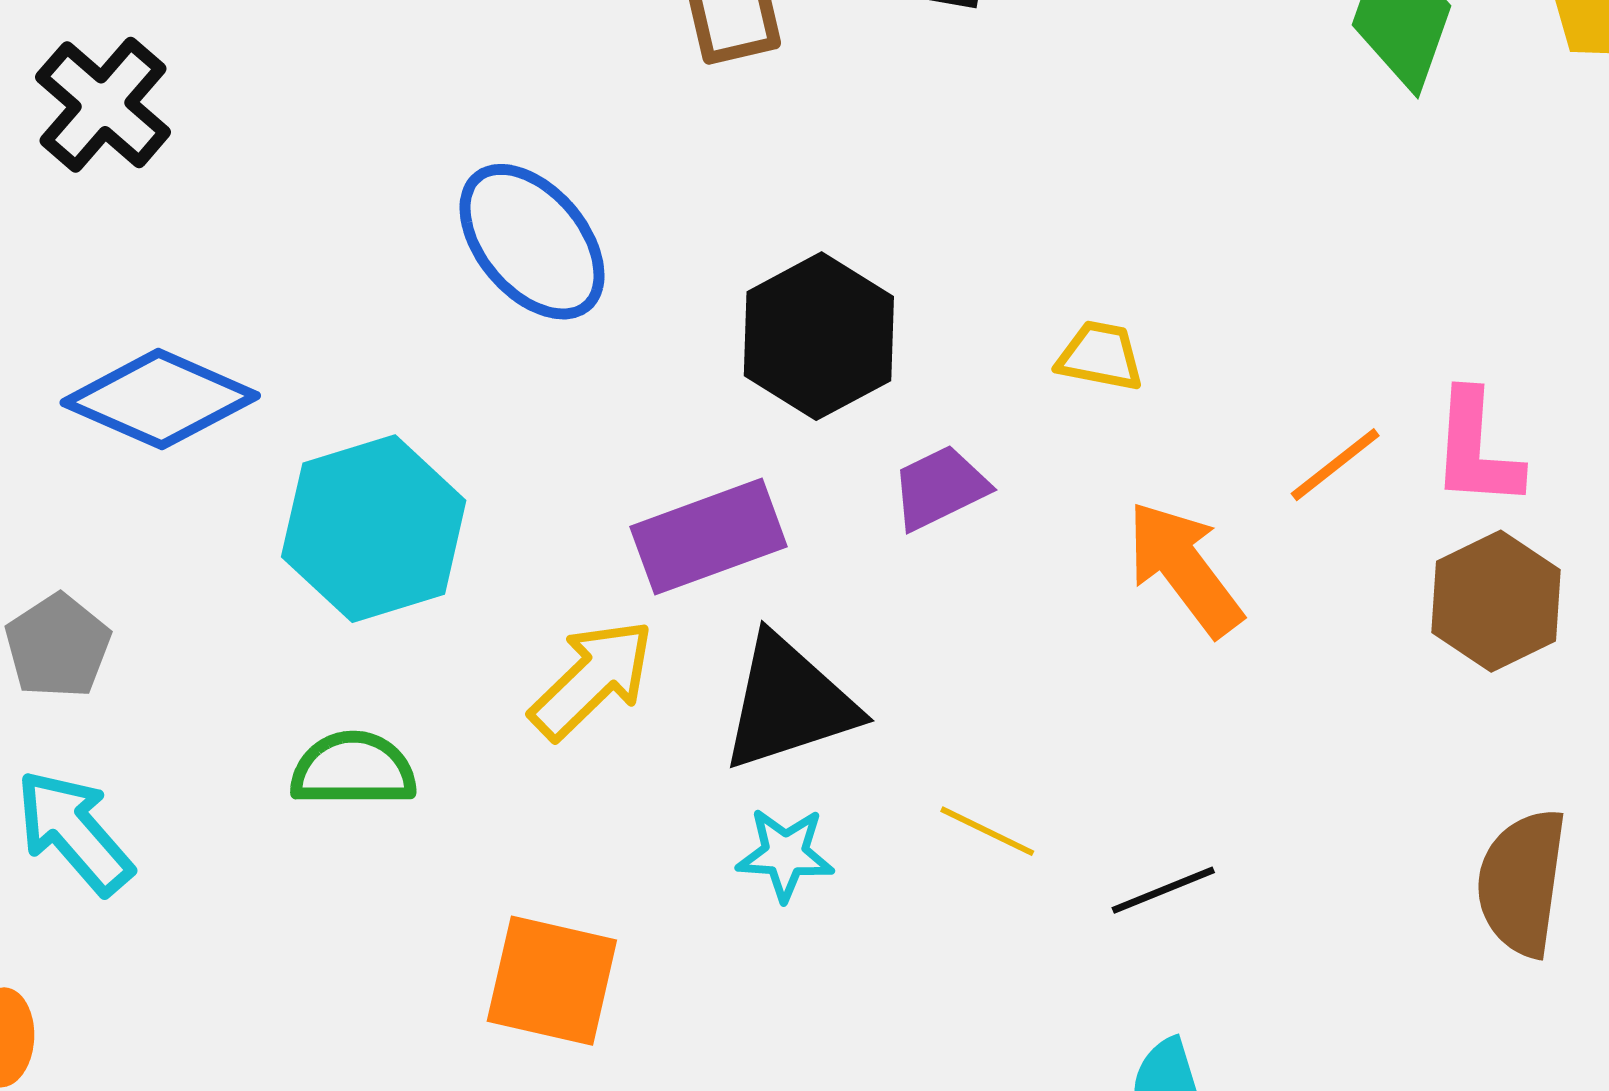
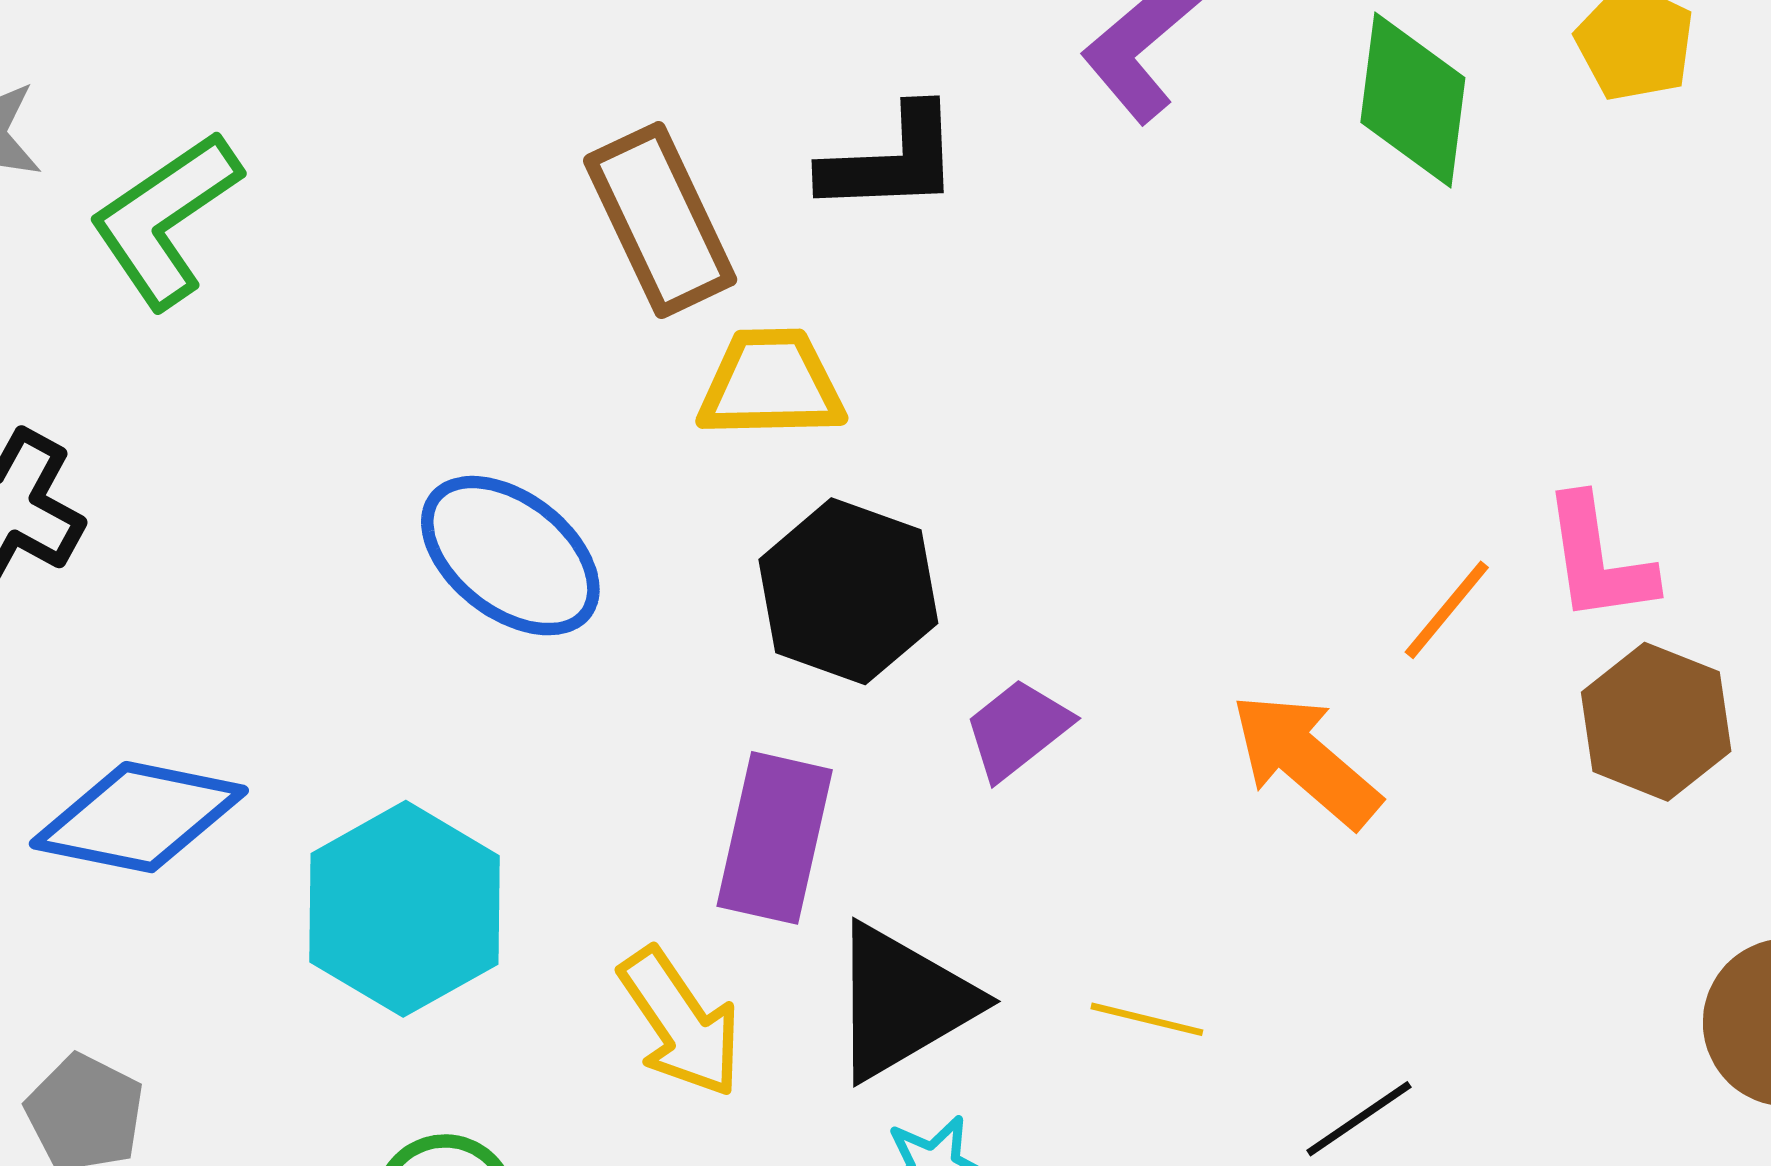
yellow trapezoid: (1100, 356) -> (771, 384), moved, size x1.5
purple rectangle: (709, 537) -> (775, 838), turned -45
yellow arrow: (592, 679) -> (680, 1023), turned 112
yellow line: (987, 831) -> (1147, 1019), moved

